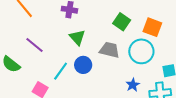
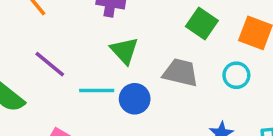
cyan circle: (141, 51) -> (236, 75), size x0.6
cyan line: (61, 71) -> (97, 91), moved, turned 54

